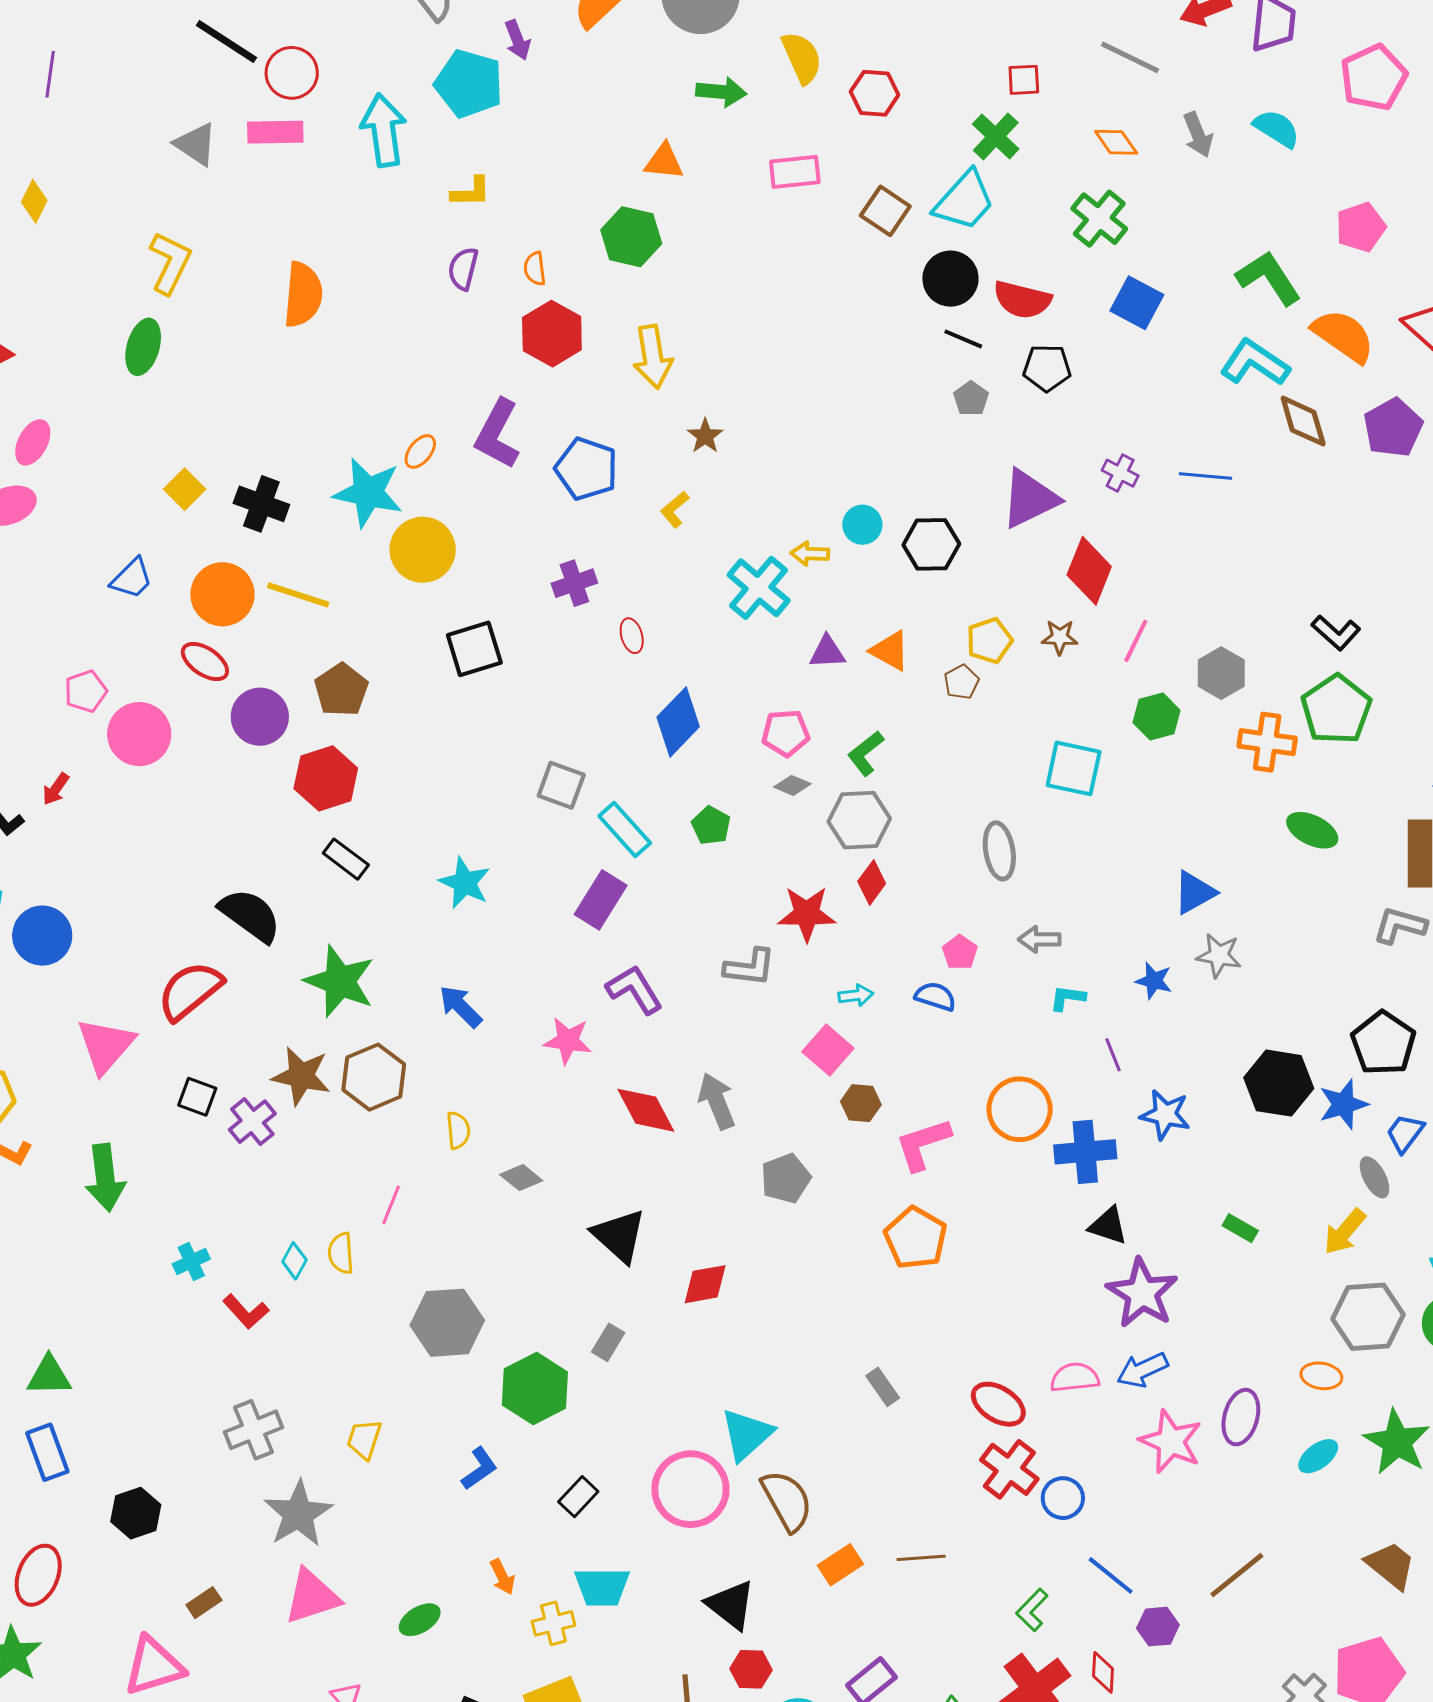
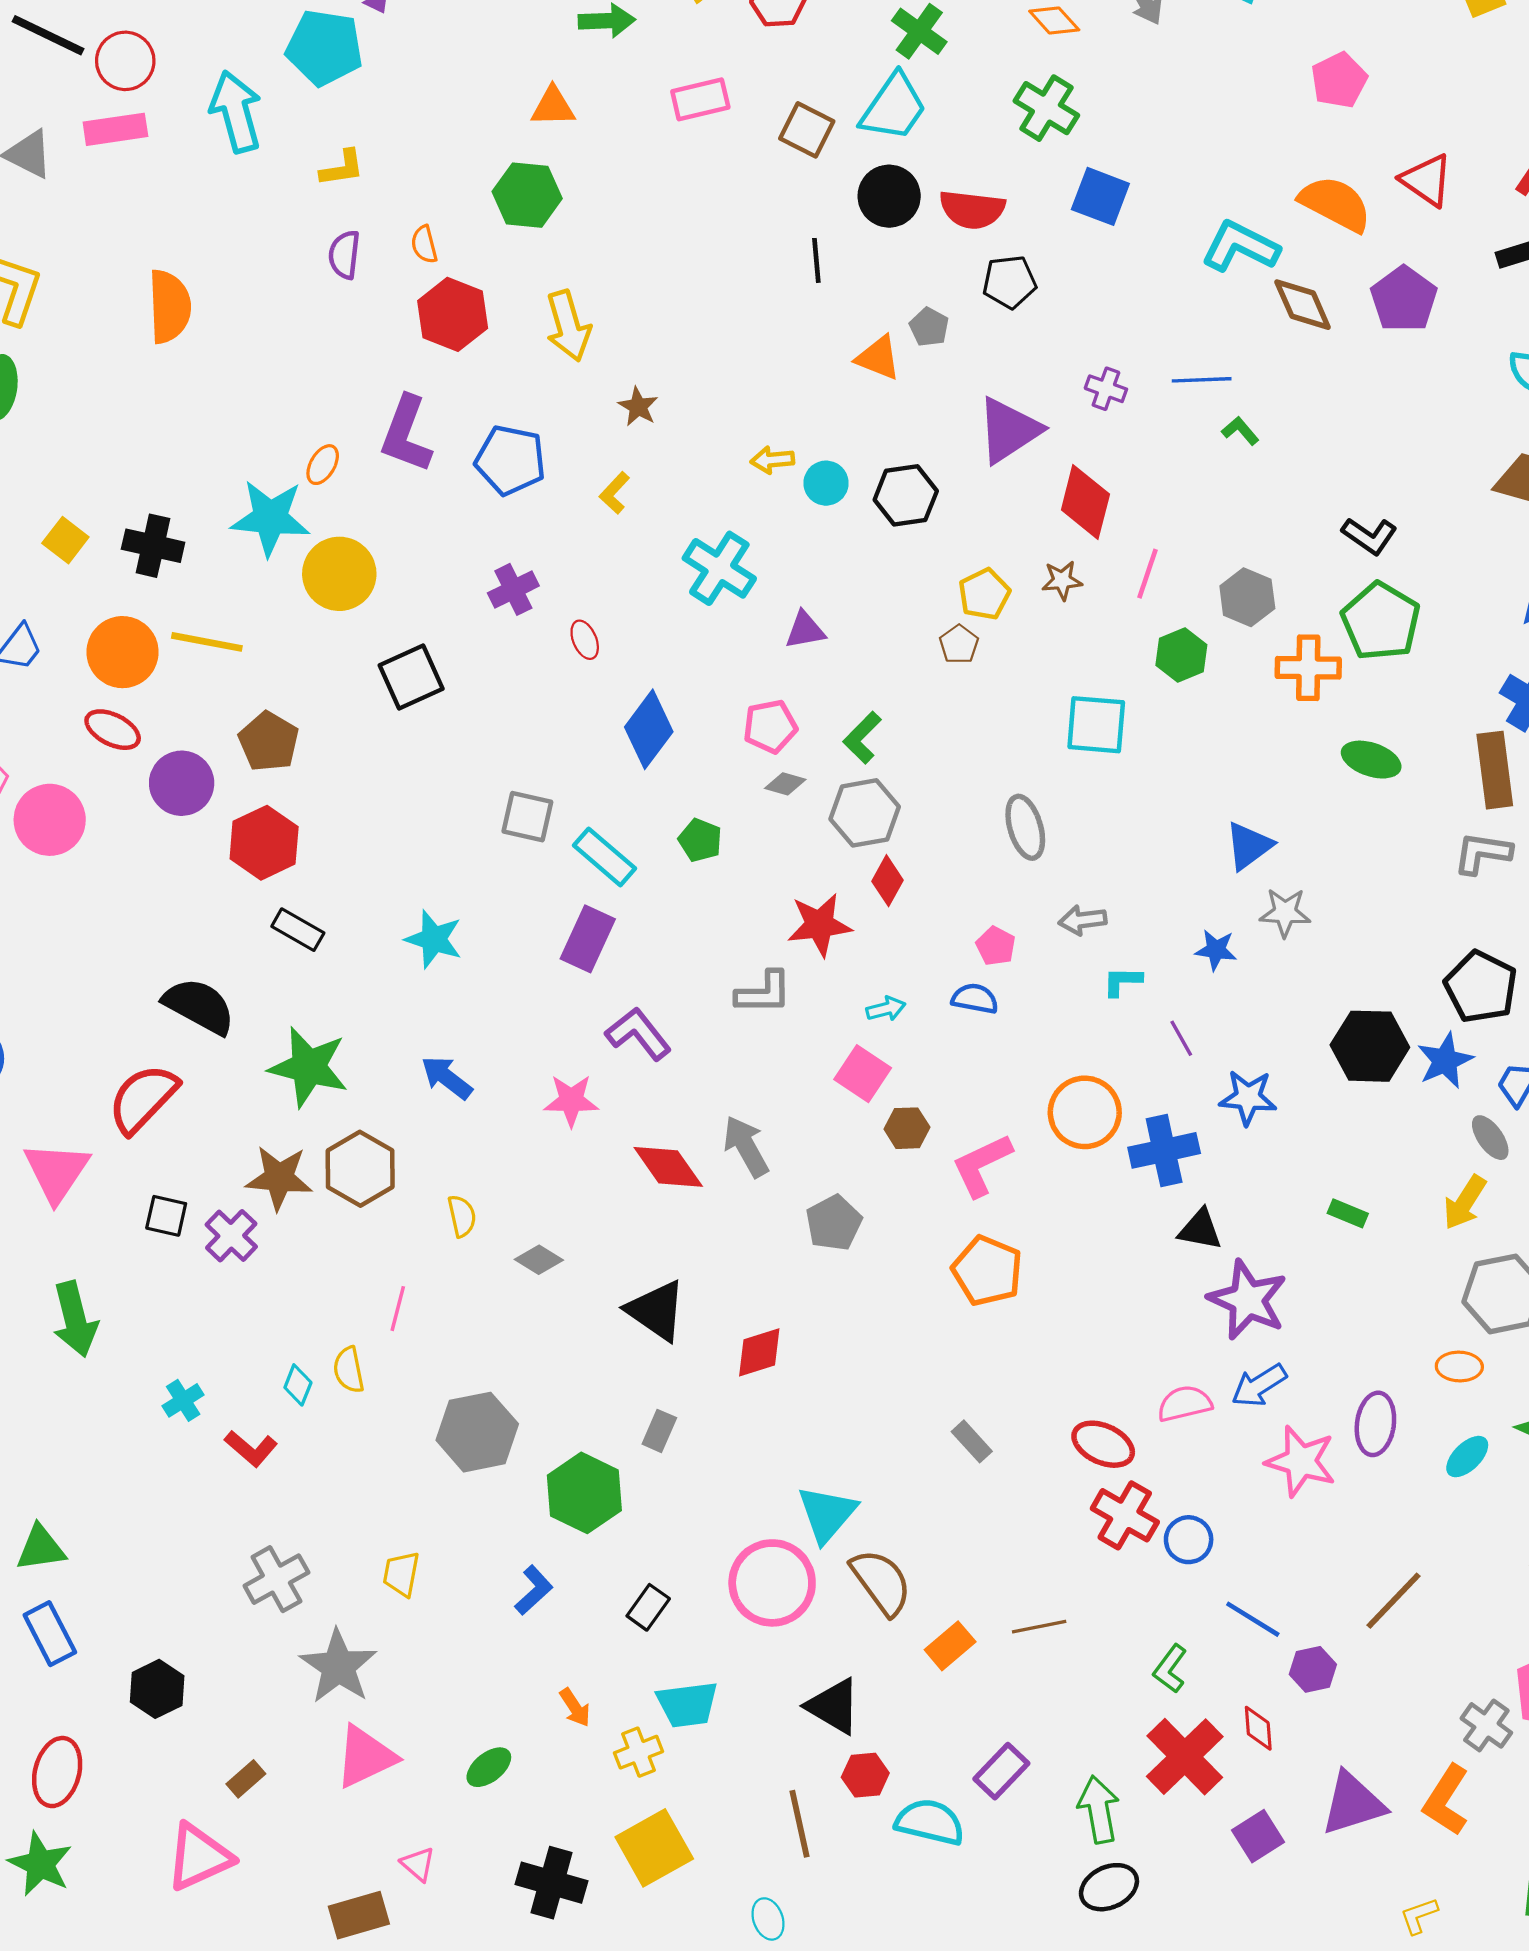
green L-shape: (1269, 278) -> (1240, 431), moved, size x0.5
black line: (963, 339) -> (816, 260), moved, turned 69
yellow arrow: (810, 554) -> (772, 460), moved
orange triangle: (890, 651) -> (878, 358), moved

